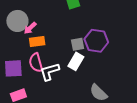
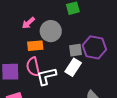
gray circle: (17, 21) -> (51, 31), moved
pink arrow: (30, 28) -> (28, 23), moved

